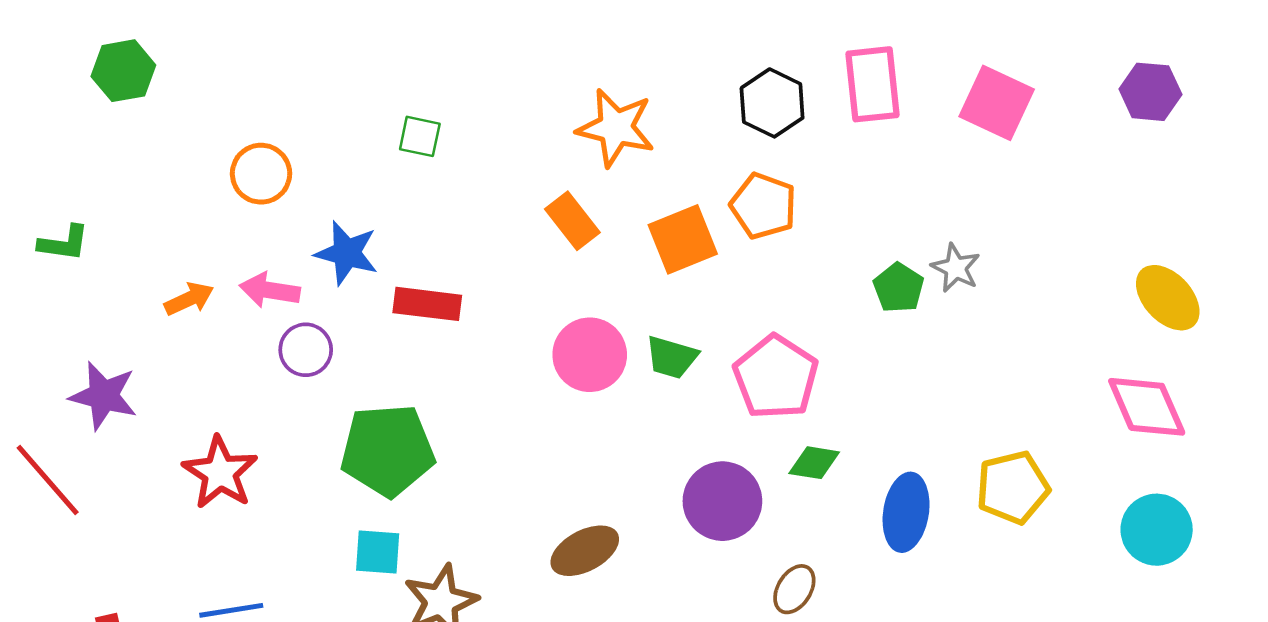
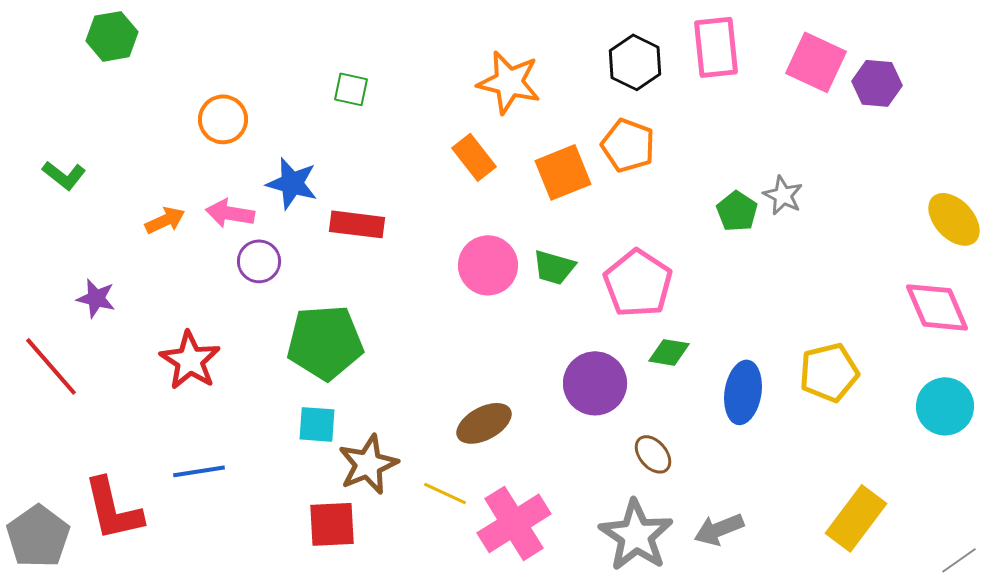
purple hexagon: (1150, 92) -> (877, 83), moved
green L-shape: (64, 243) -> (64, 175), turned 30
purple star: (103, 396) -> (96, 298), size x0.7
brown ellipse: (794, 589) -> (653, 454), turned -72

